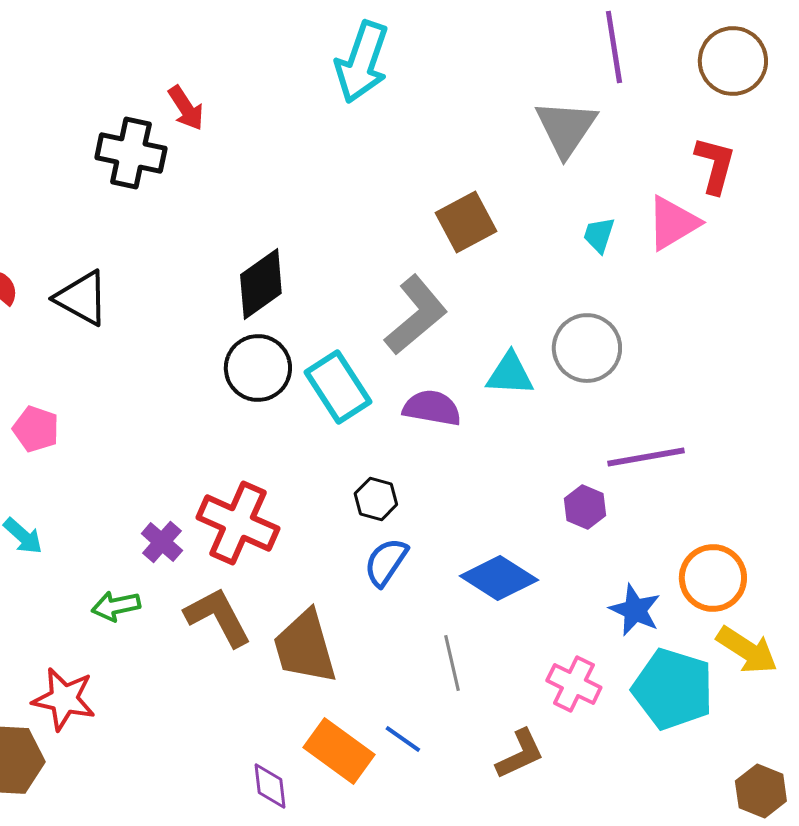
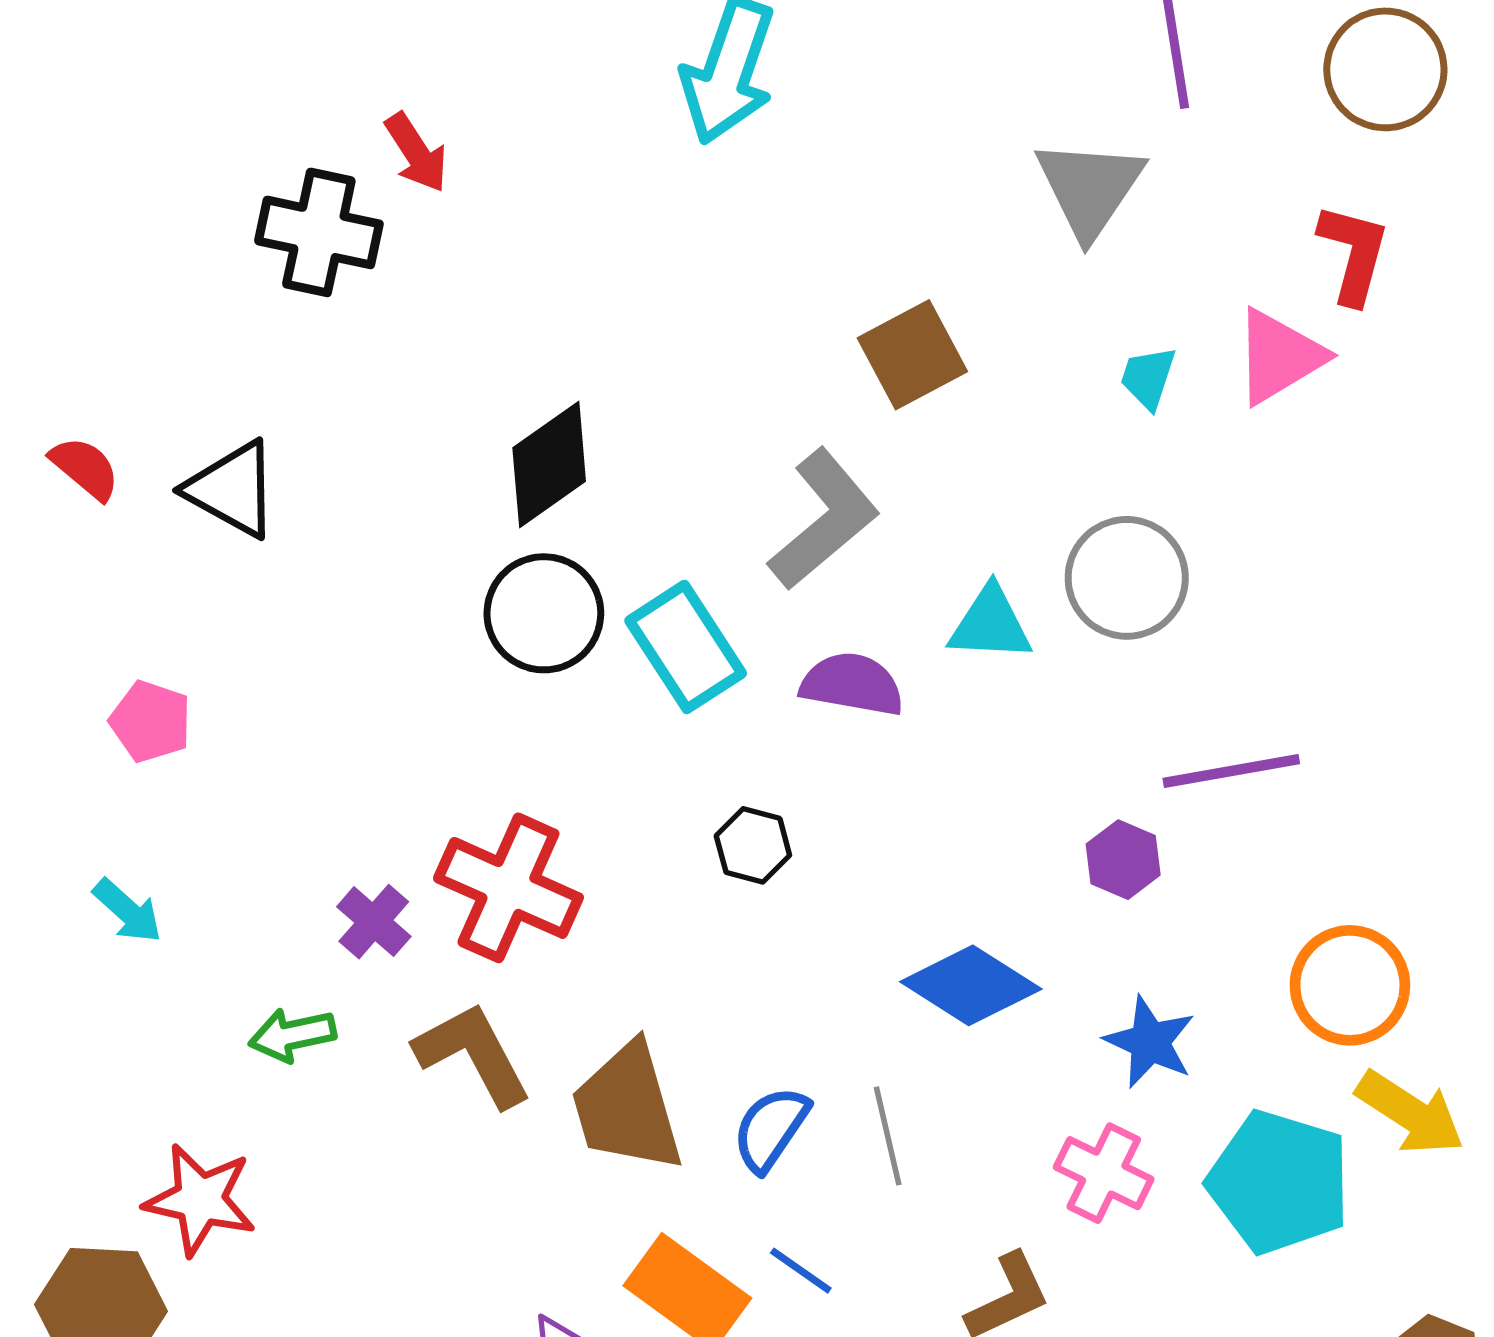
blue semicircle: (386, 562) -> (771, 1129), moved
blue star: (635, 610) -> (1150, 1042), moved

